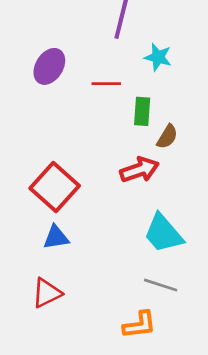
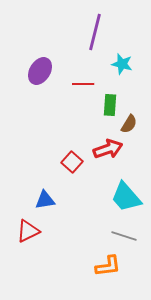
red square: (55, 187) -> (72, 162), moved, size x0.6
red triangle: (47, 293) -> (28, 231), moved

